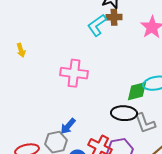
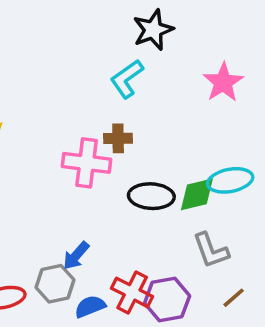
brown cross: (114, 17) -> (118, 138), moved
black ellipse: (124, 113) -> (151, 196), moved

